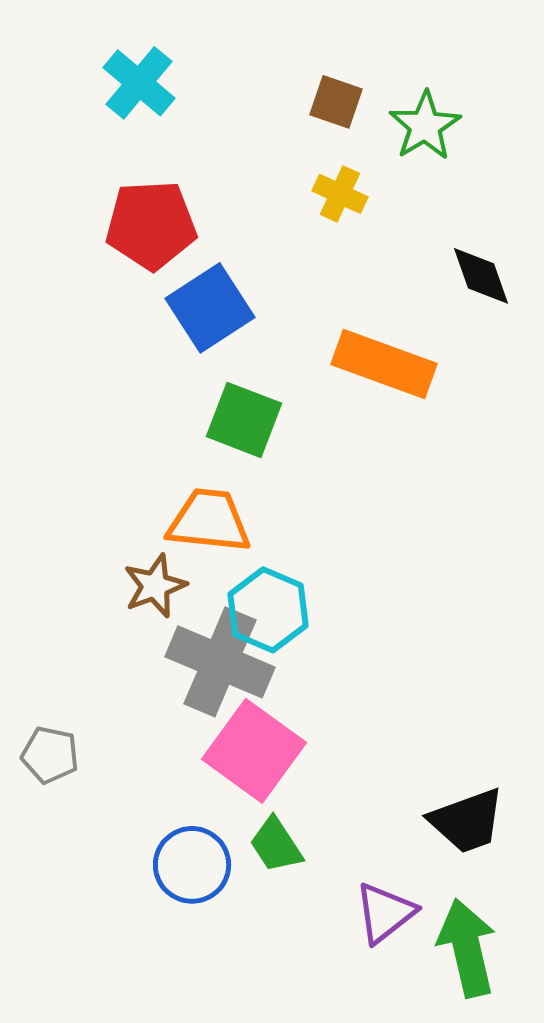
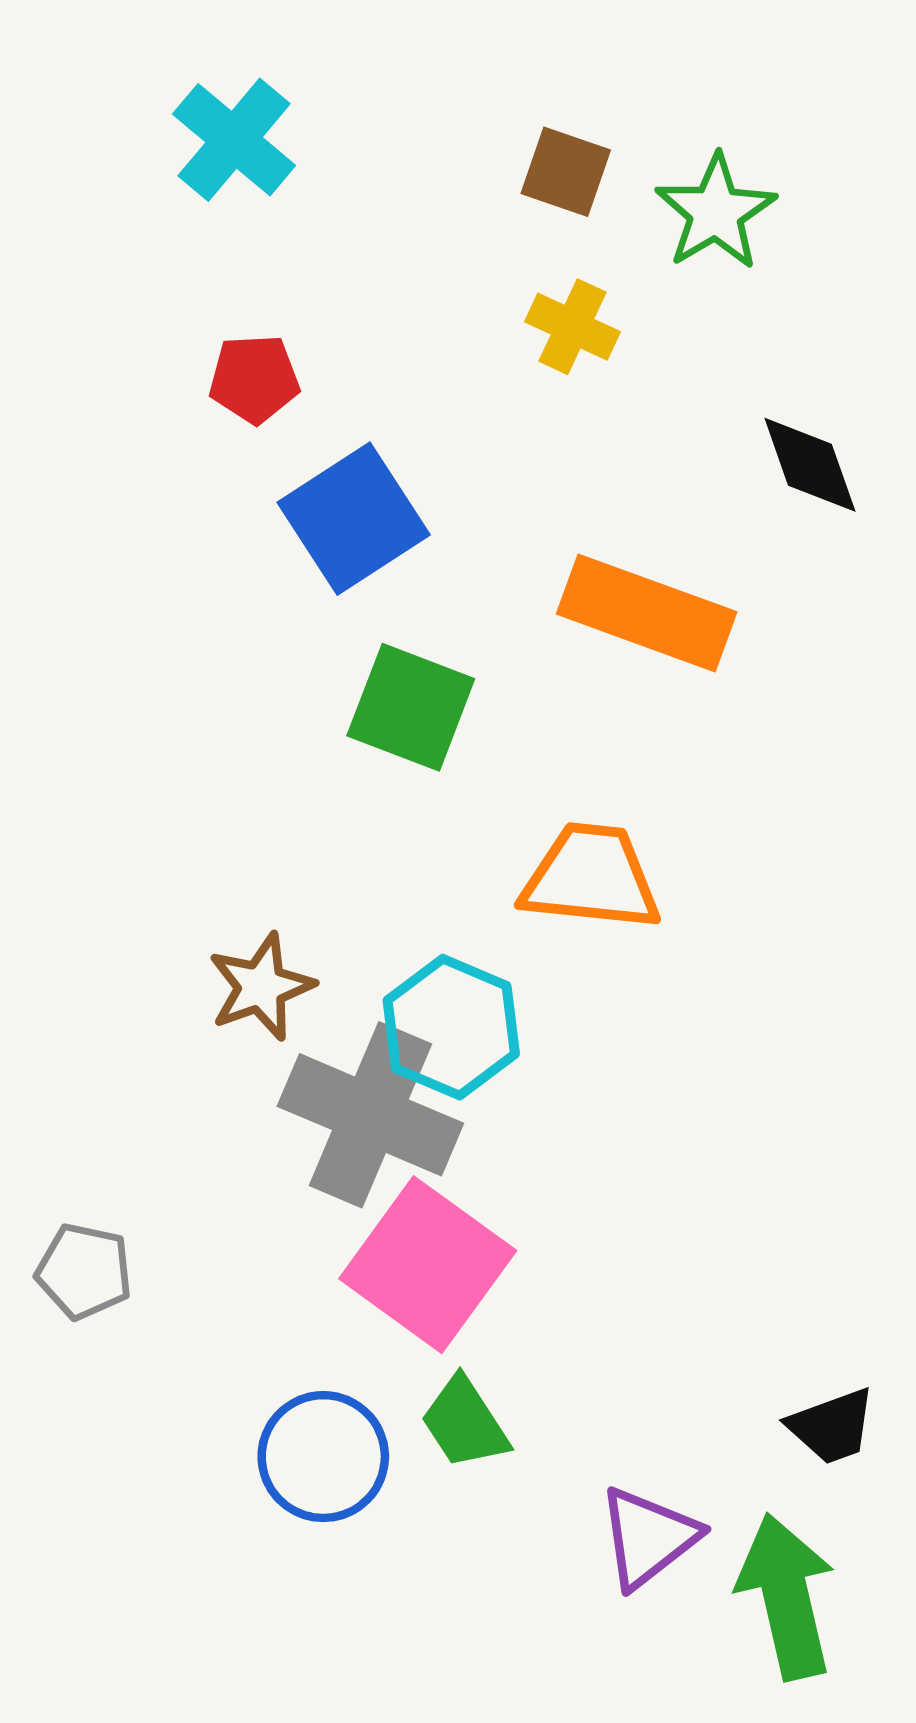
red pentagon: (151, 225) -> (254, 379), size x0.6
orange trapezoid: (209, 521) -> (591, 877), moved
black trapezoid: (467, 821) -> (832, 1426), moved, size x0.7

